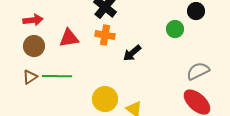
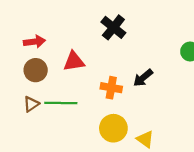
orange cross: (105, 35) -> (111, 88), moved

